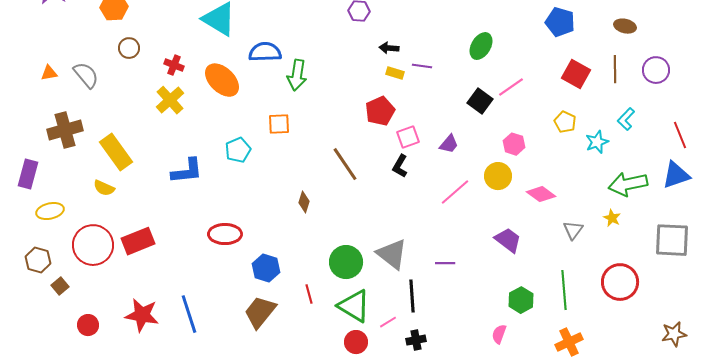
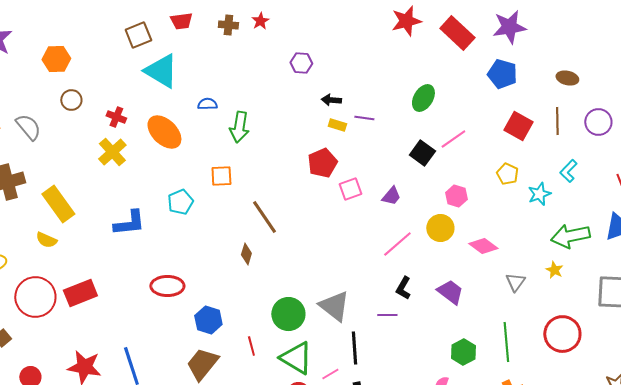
blue semicircle: (265, 52) -> (207, 104), size x0.6
brown line: (345, 164) -> (264, 217), moved
black L-shape: (400, 166) -> (403, 288), moved

